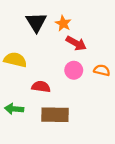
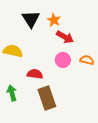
green arrow: (14, 109) -> (12, 93), turned 70
brown rectangle: (55, 115) -> (47, 98), turned 70

